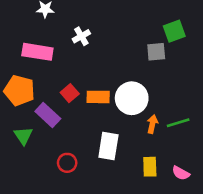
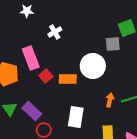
pink rectangle: (37, 52) -> (31, 58), moved, turned 60
white circle: (132, 98) -> (93, 66), moved
purple rectangle: (48, 115) -> (32, 111), moved

